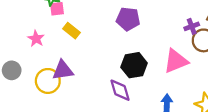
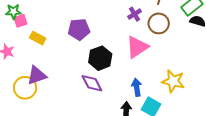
purple pentagon: (128, 19) -> (79, 29), moved
purple cross: (192, 26) -> (134, 14), moved

